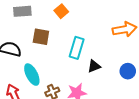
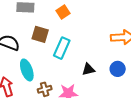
cyan rectangle: (77, 48) -> (62, 48), moved
blue circle: (128, 71) -> (118, 69), moved

